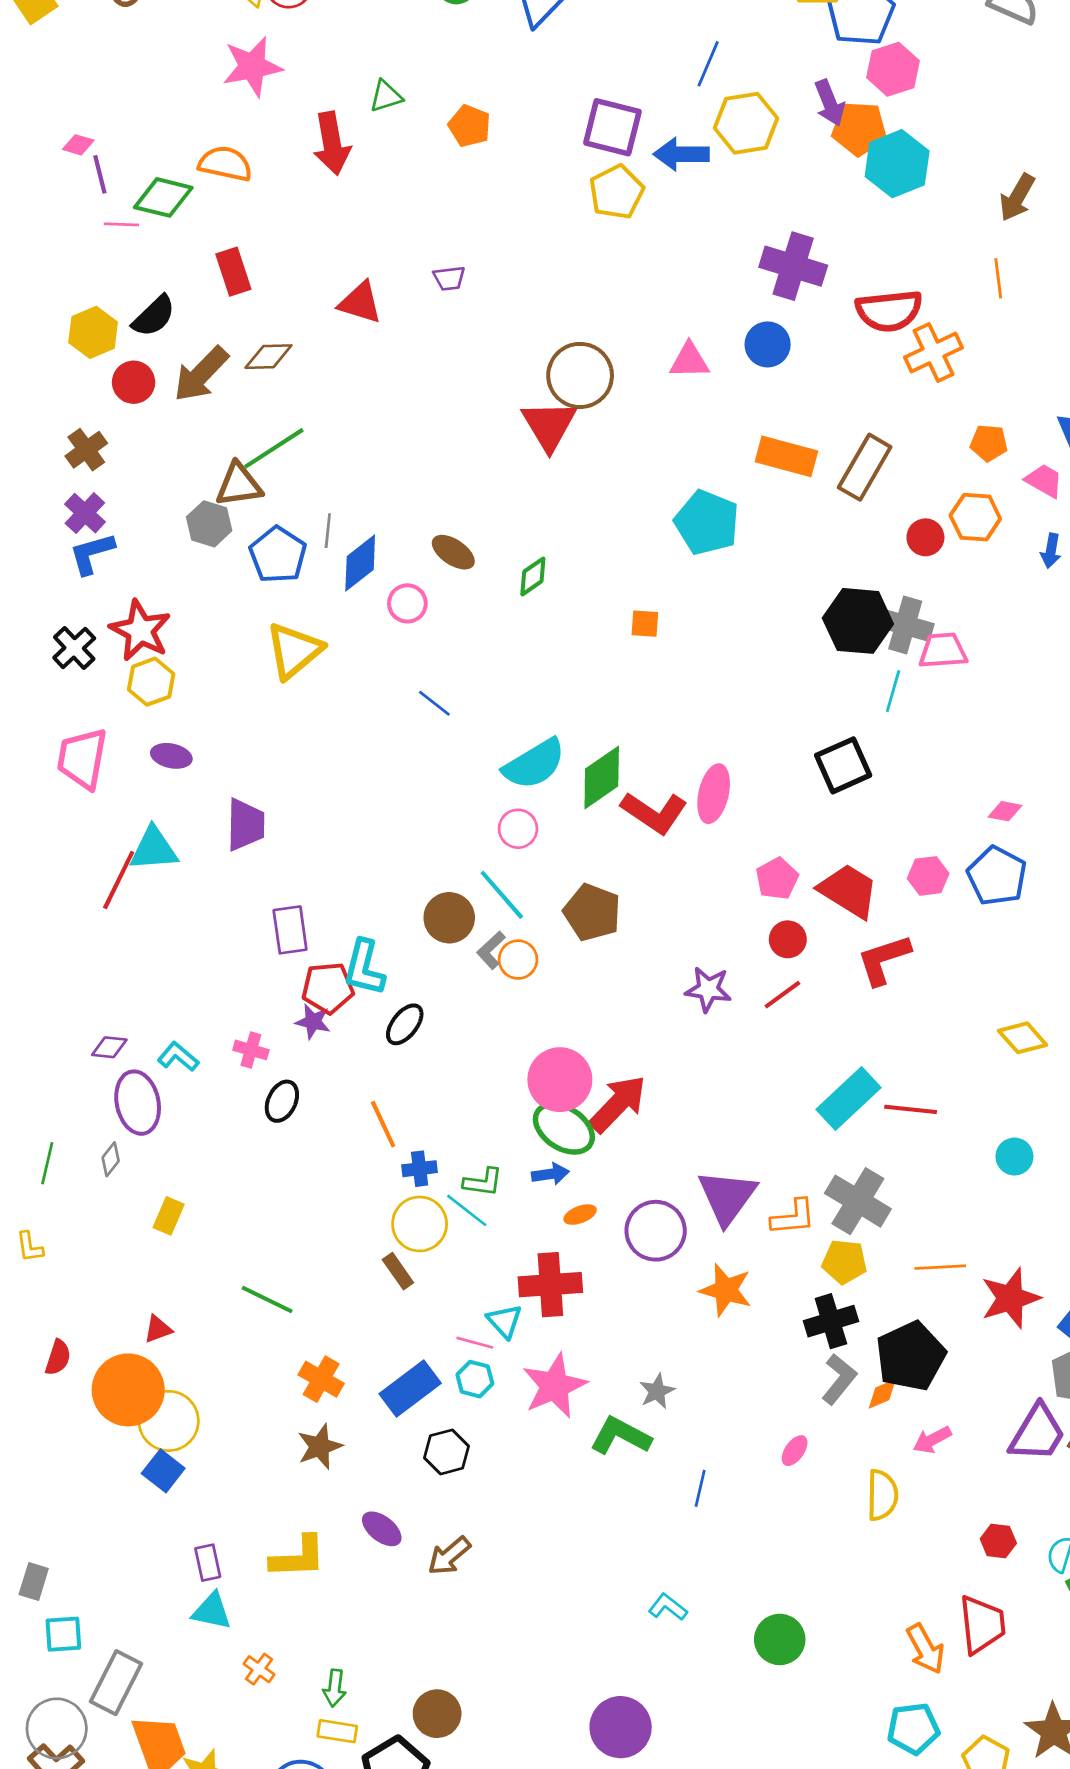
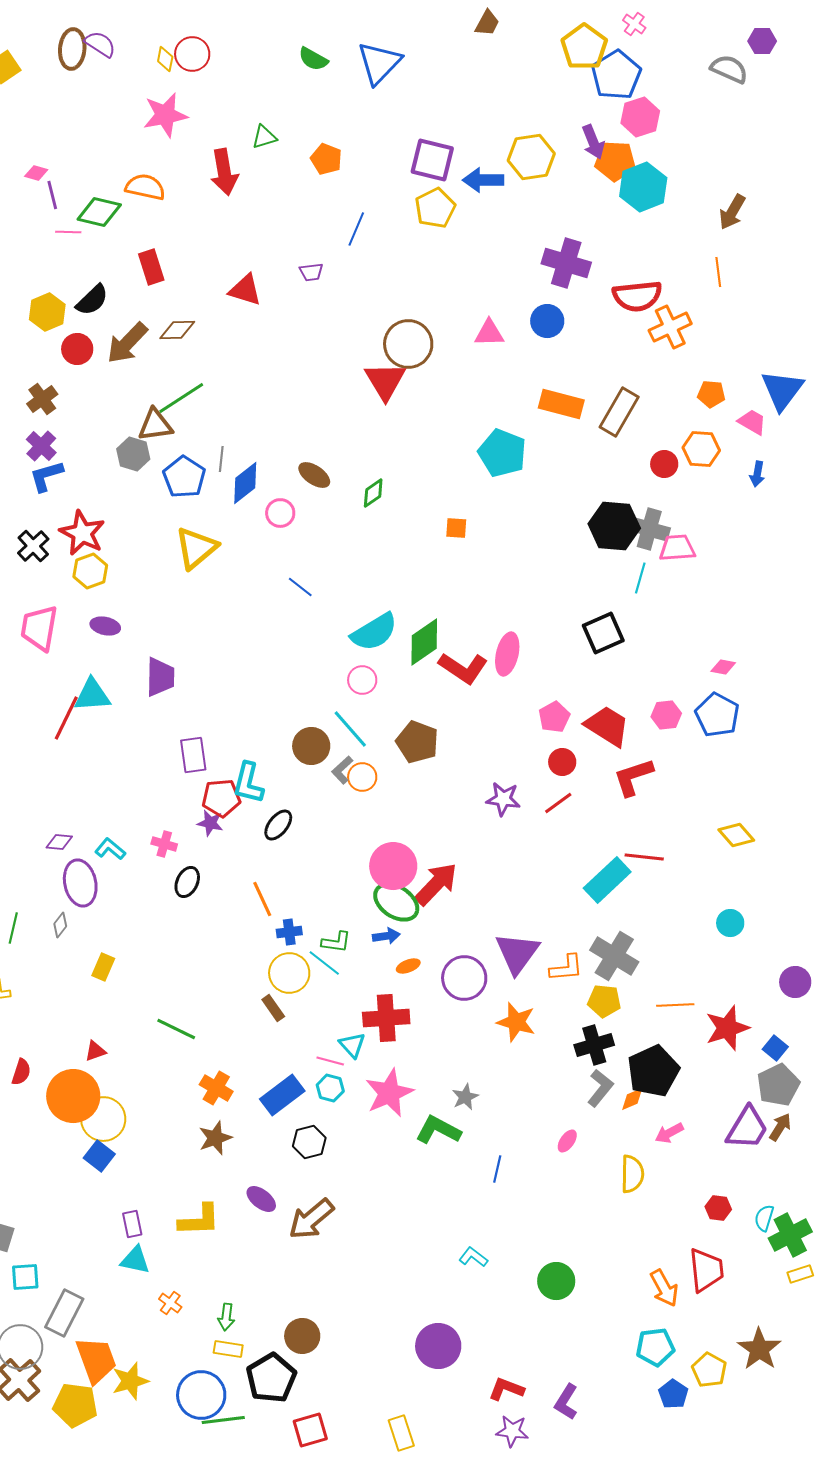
blue line: (708, 64) -> (356, 229), moved
red line: (911, 1109) -> (644, 857), moved
brown arrow: (449, 1556) -> (311, 1219), size x1.4

